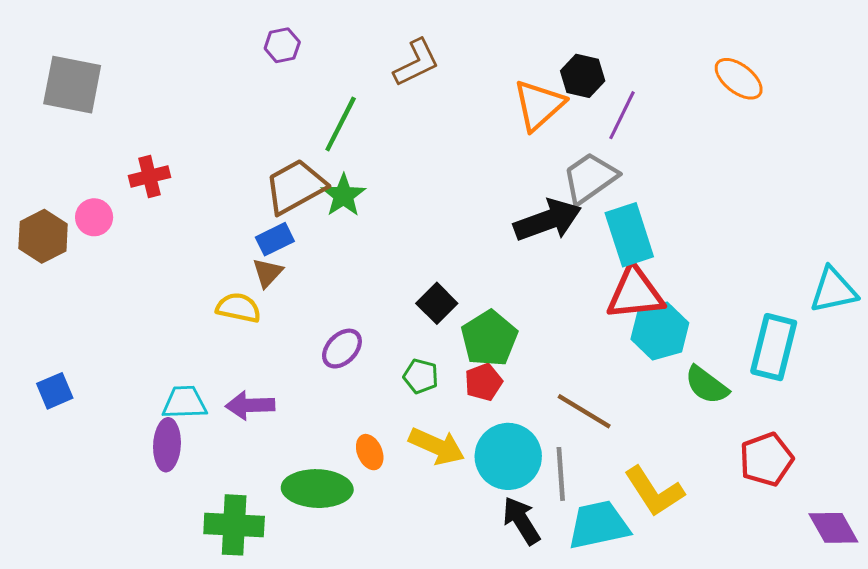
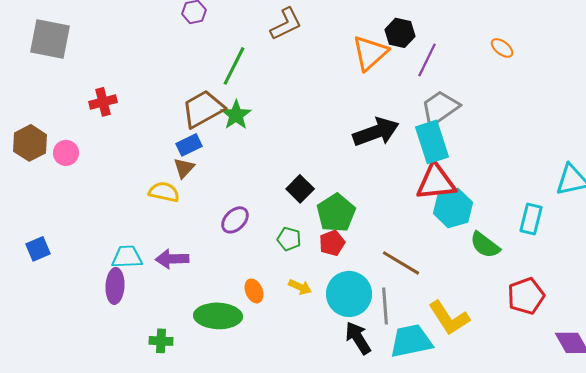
orange ellipse: (739, 79) -> (502, 48), moved, size x0.7
gray trapezoid: (590, 178) -> (440, 108), moved
pink circle: (94, 217) -> (66, 153), moved
cyan rectangle: (774, 347) -> (531, 219), size x0.7
yellow arrow: (437, 446) -> (300, 287), size x0.6
green cross: (234, 525) -> (161, 341), size x0.6

